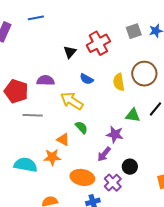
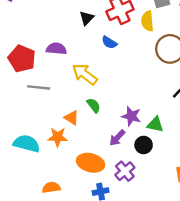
blue semicircle: (87, 79) -> (109, 42), moved
yellow semicircle: (119, 82) -> (147, 21), moved
green triangle: (133, 115) -> (155, 124), moved
black circle: (130, 167) -> (144, 145), moved

